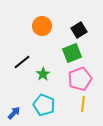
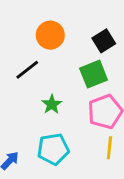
black line: (22, 62) -> (27, 70), moved
cyan pentagon: (44, 105) -> (53, 149), turned -30

